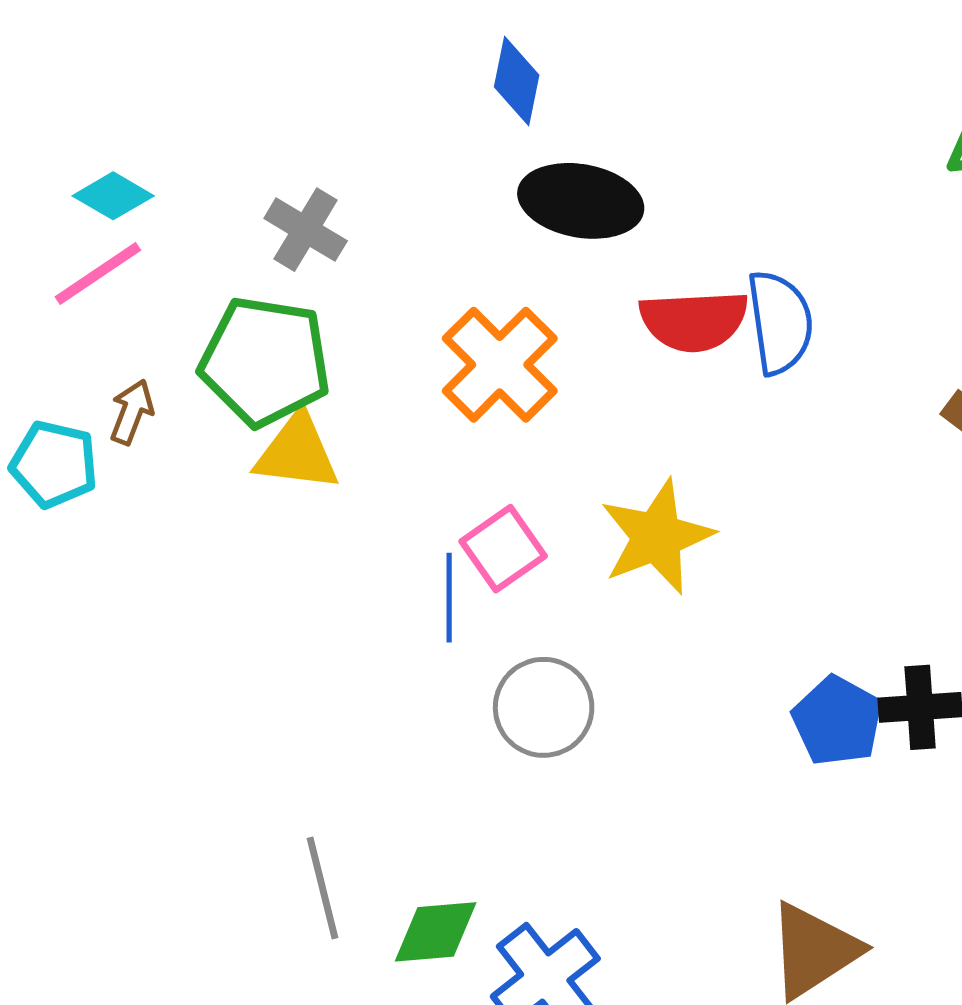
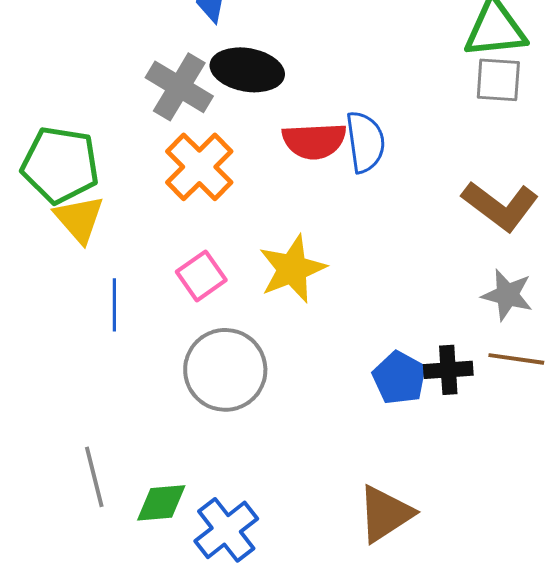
gray cross: (306, 230) -> (179, 87), moved, size x1.4
yellow triangle: (297, 452) -> (79, 219), turned 42
blue line: (449, 598) -> (114, 305), moved
gray circle: (544, 707) -> (225, 370), size x1.4

